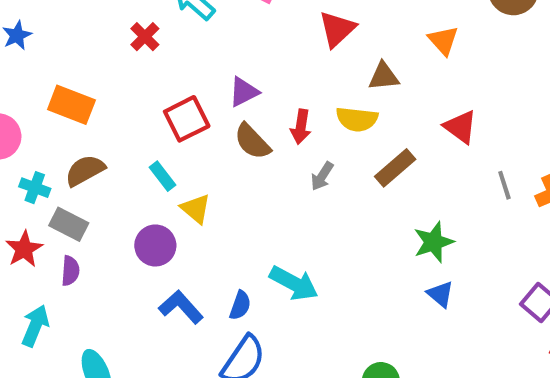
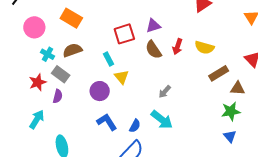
brown triangle: (384, 76) -> (238, 88), moved
gray arrow: (322, 176) -> (165, 92), moved

